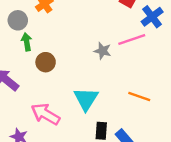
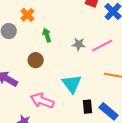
pink line: (132, 40) -> (102, 46), moved
green arrow: (27, 42) -> (47, 35), moved

